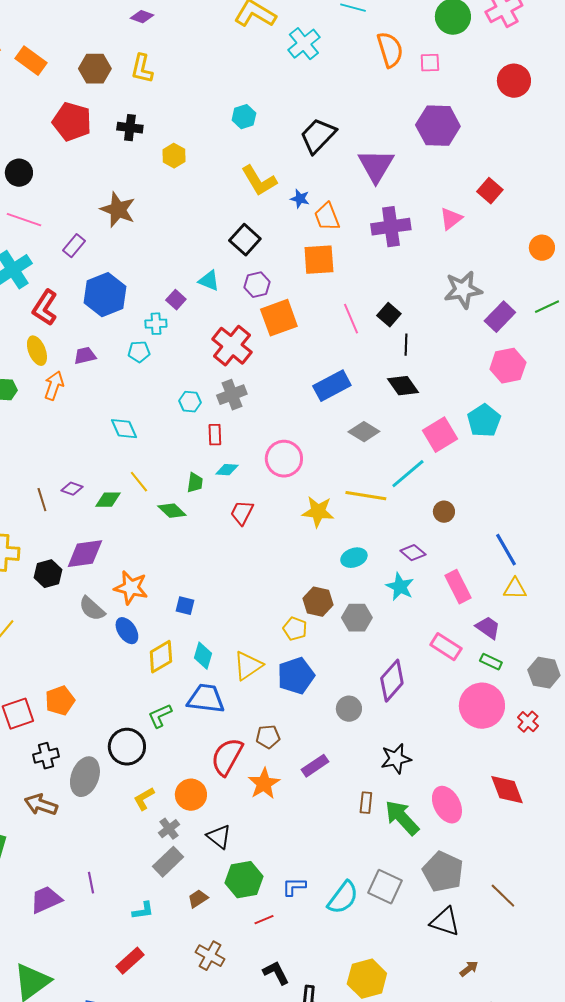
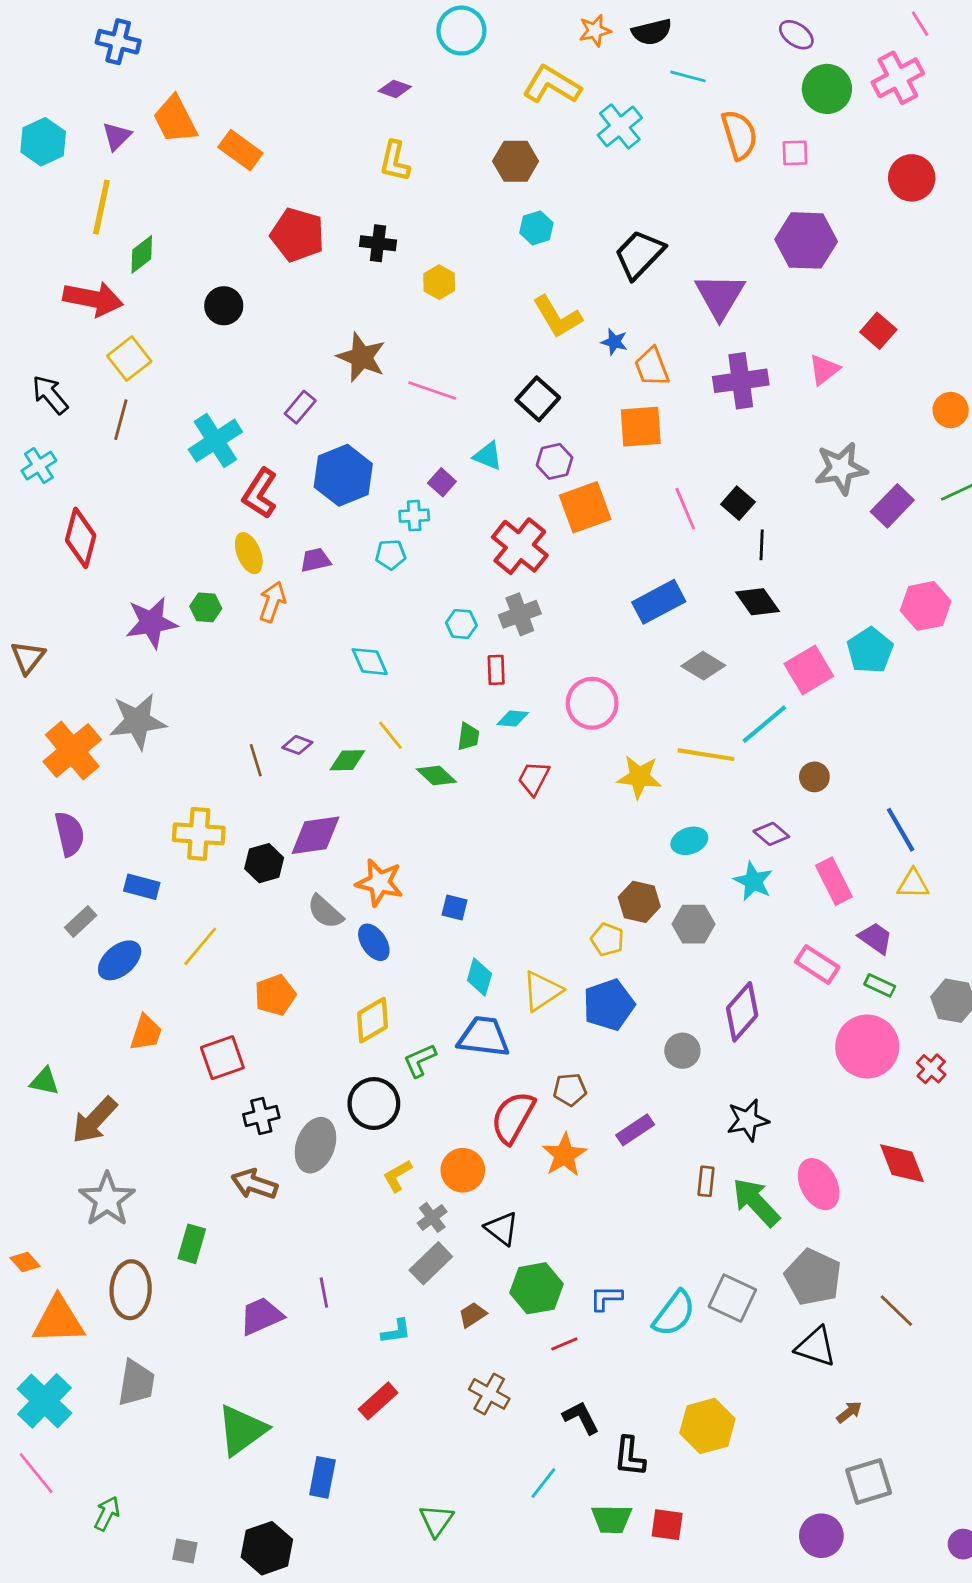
brown hexagon: (95, 69) -> (516, 161), moved
pink line: (24, 220) -> (432, 391), moved
pink hexagon: (508, 366) -> (926, 606), moved
yellow diamond: (161, 657) -> (372, 1020), moved
orange pentagon: (60, 701) -> (275, 995), moved

